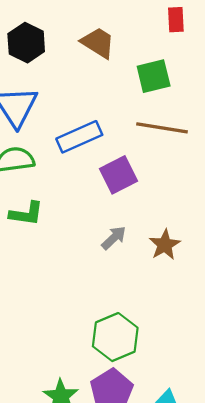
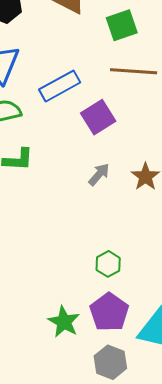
green hexagon: (115, 337) -> (108, 264), size x0.6

